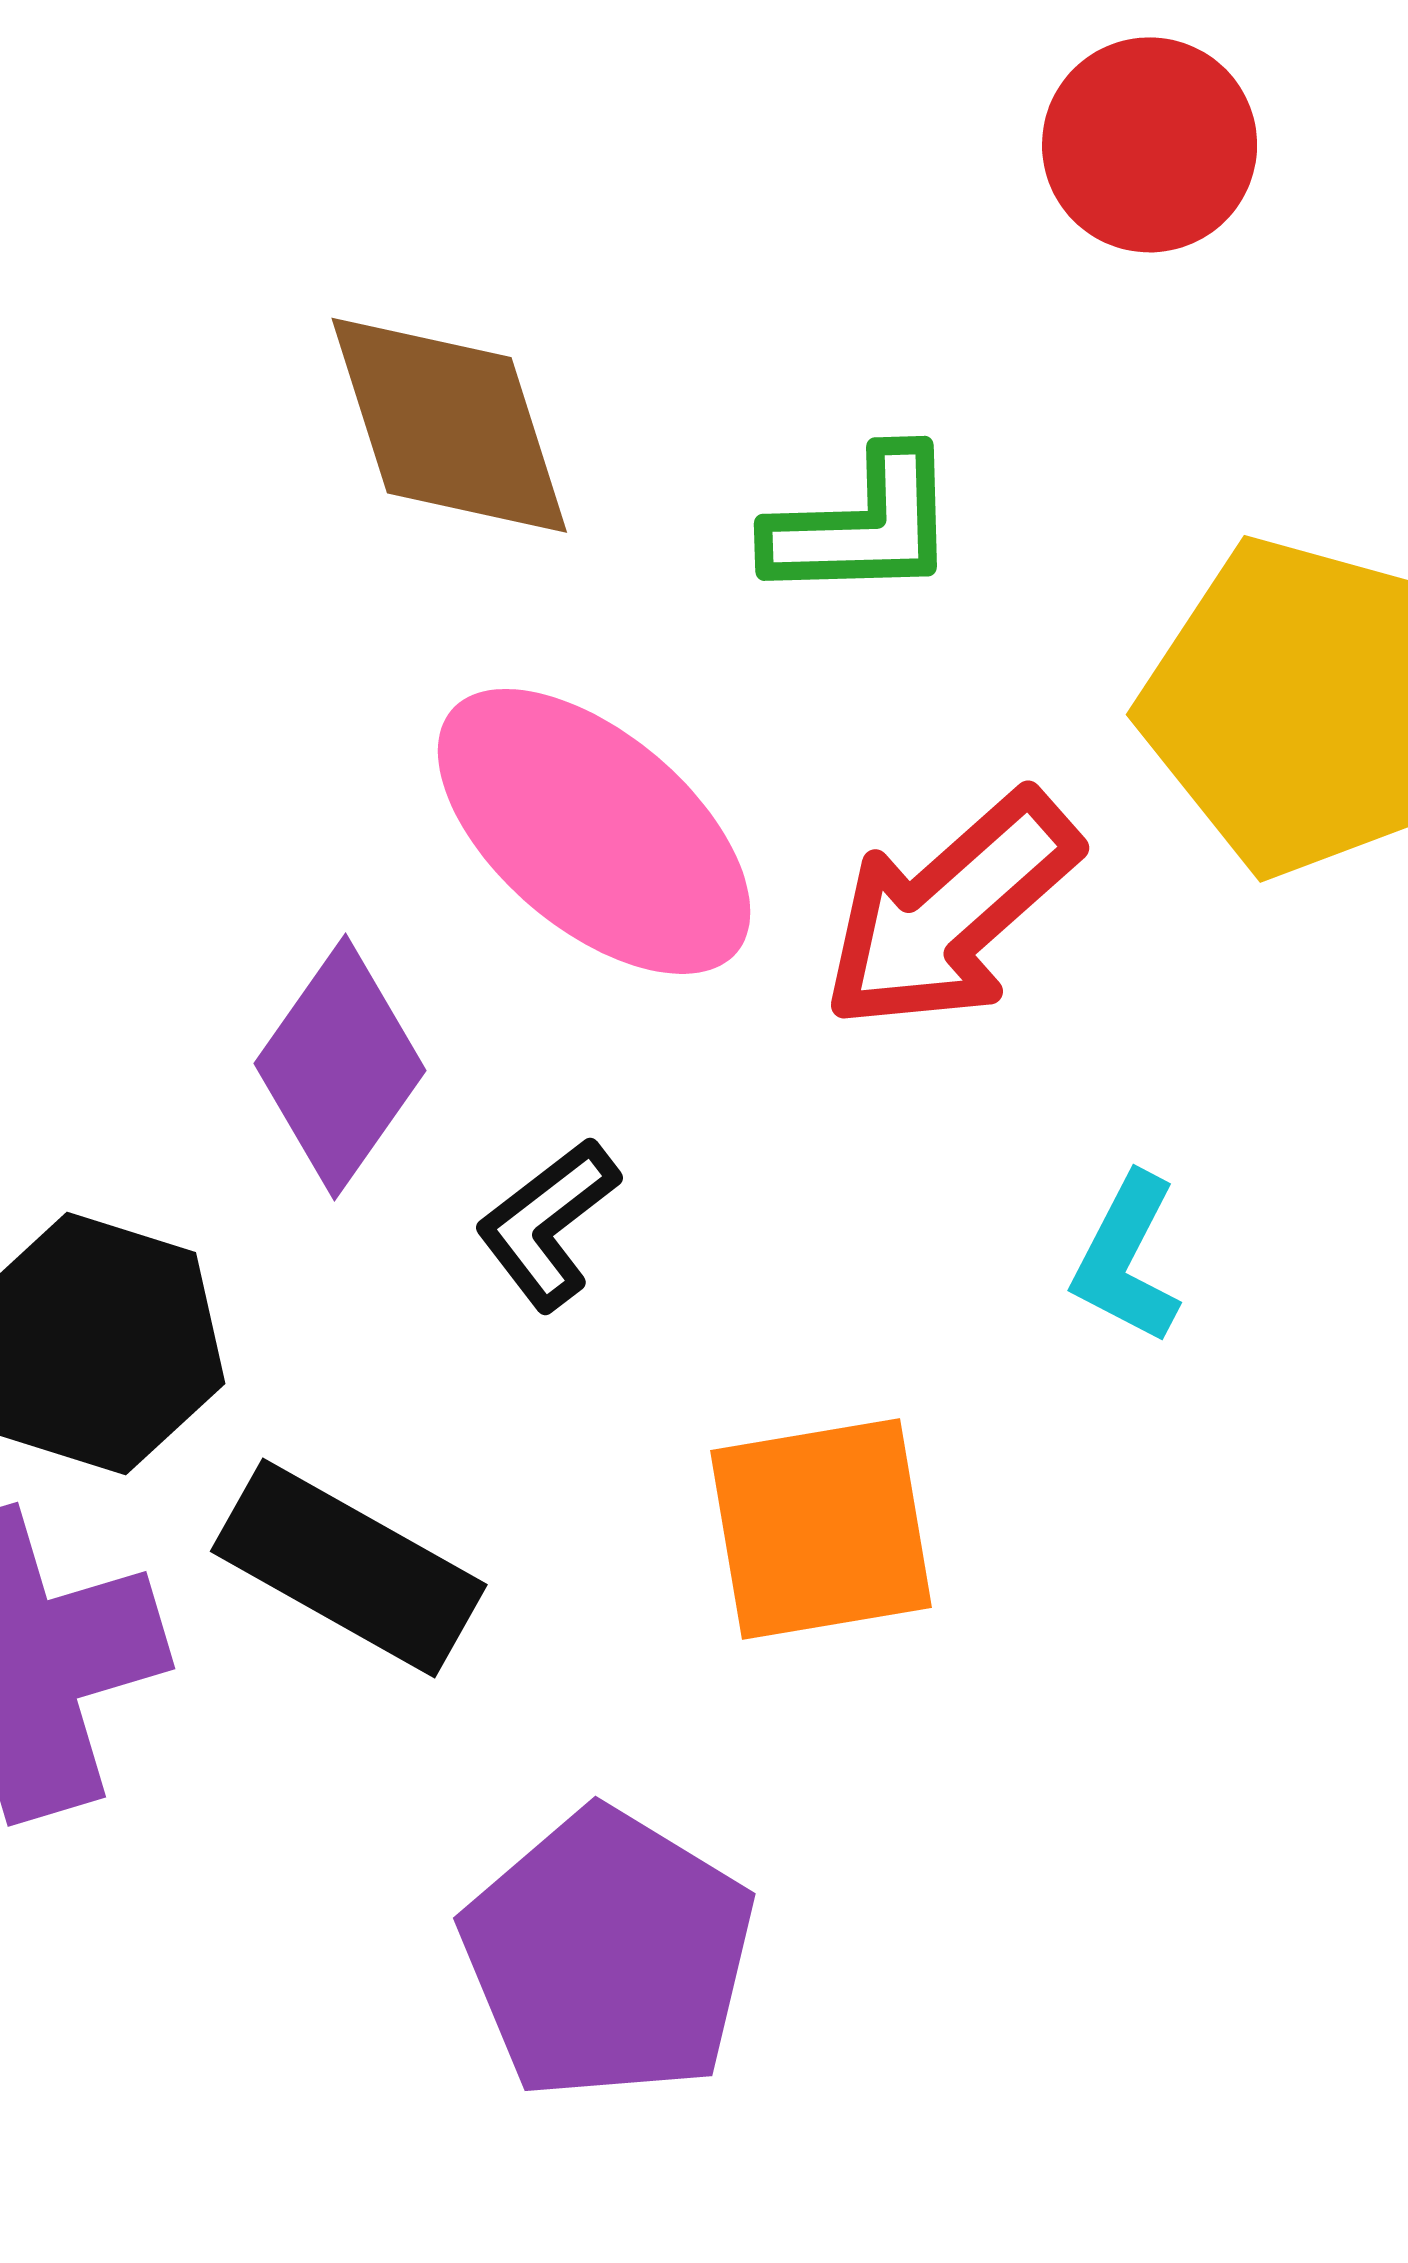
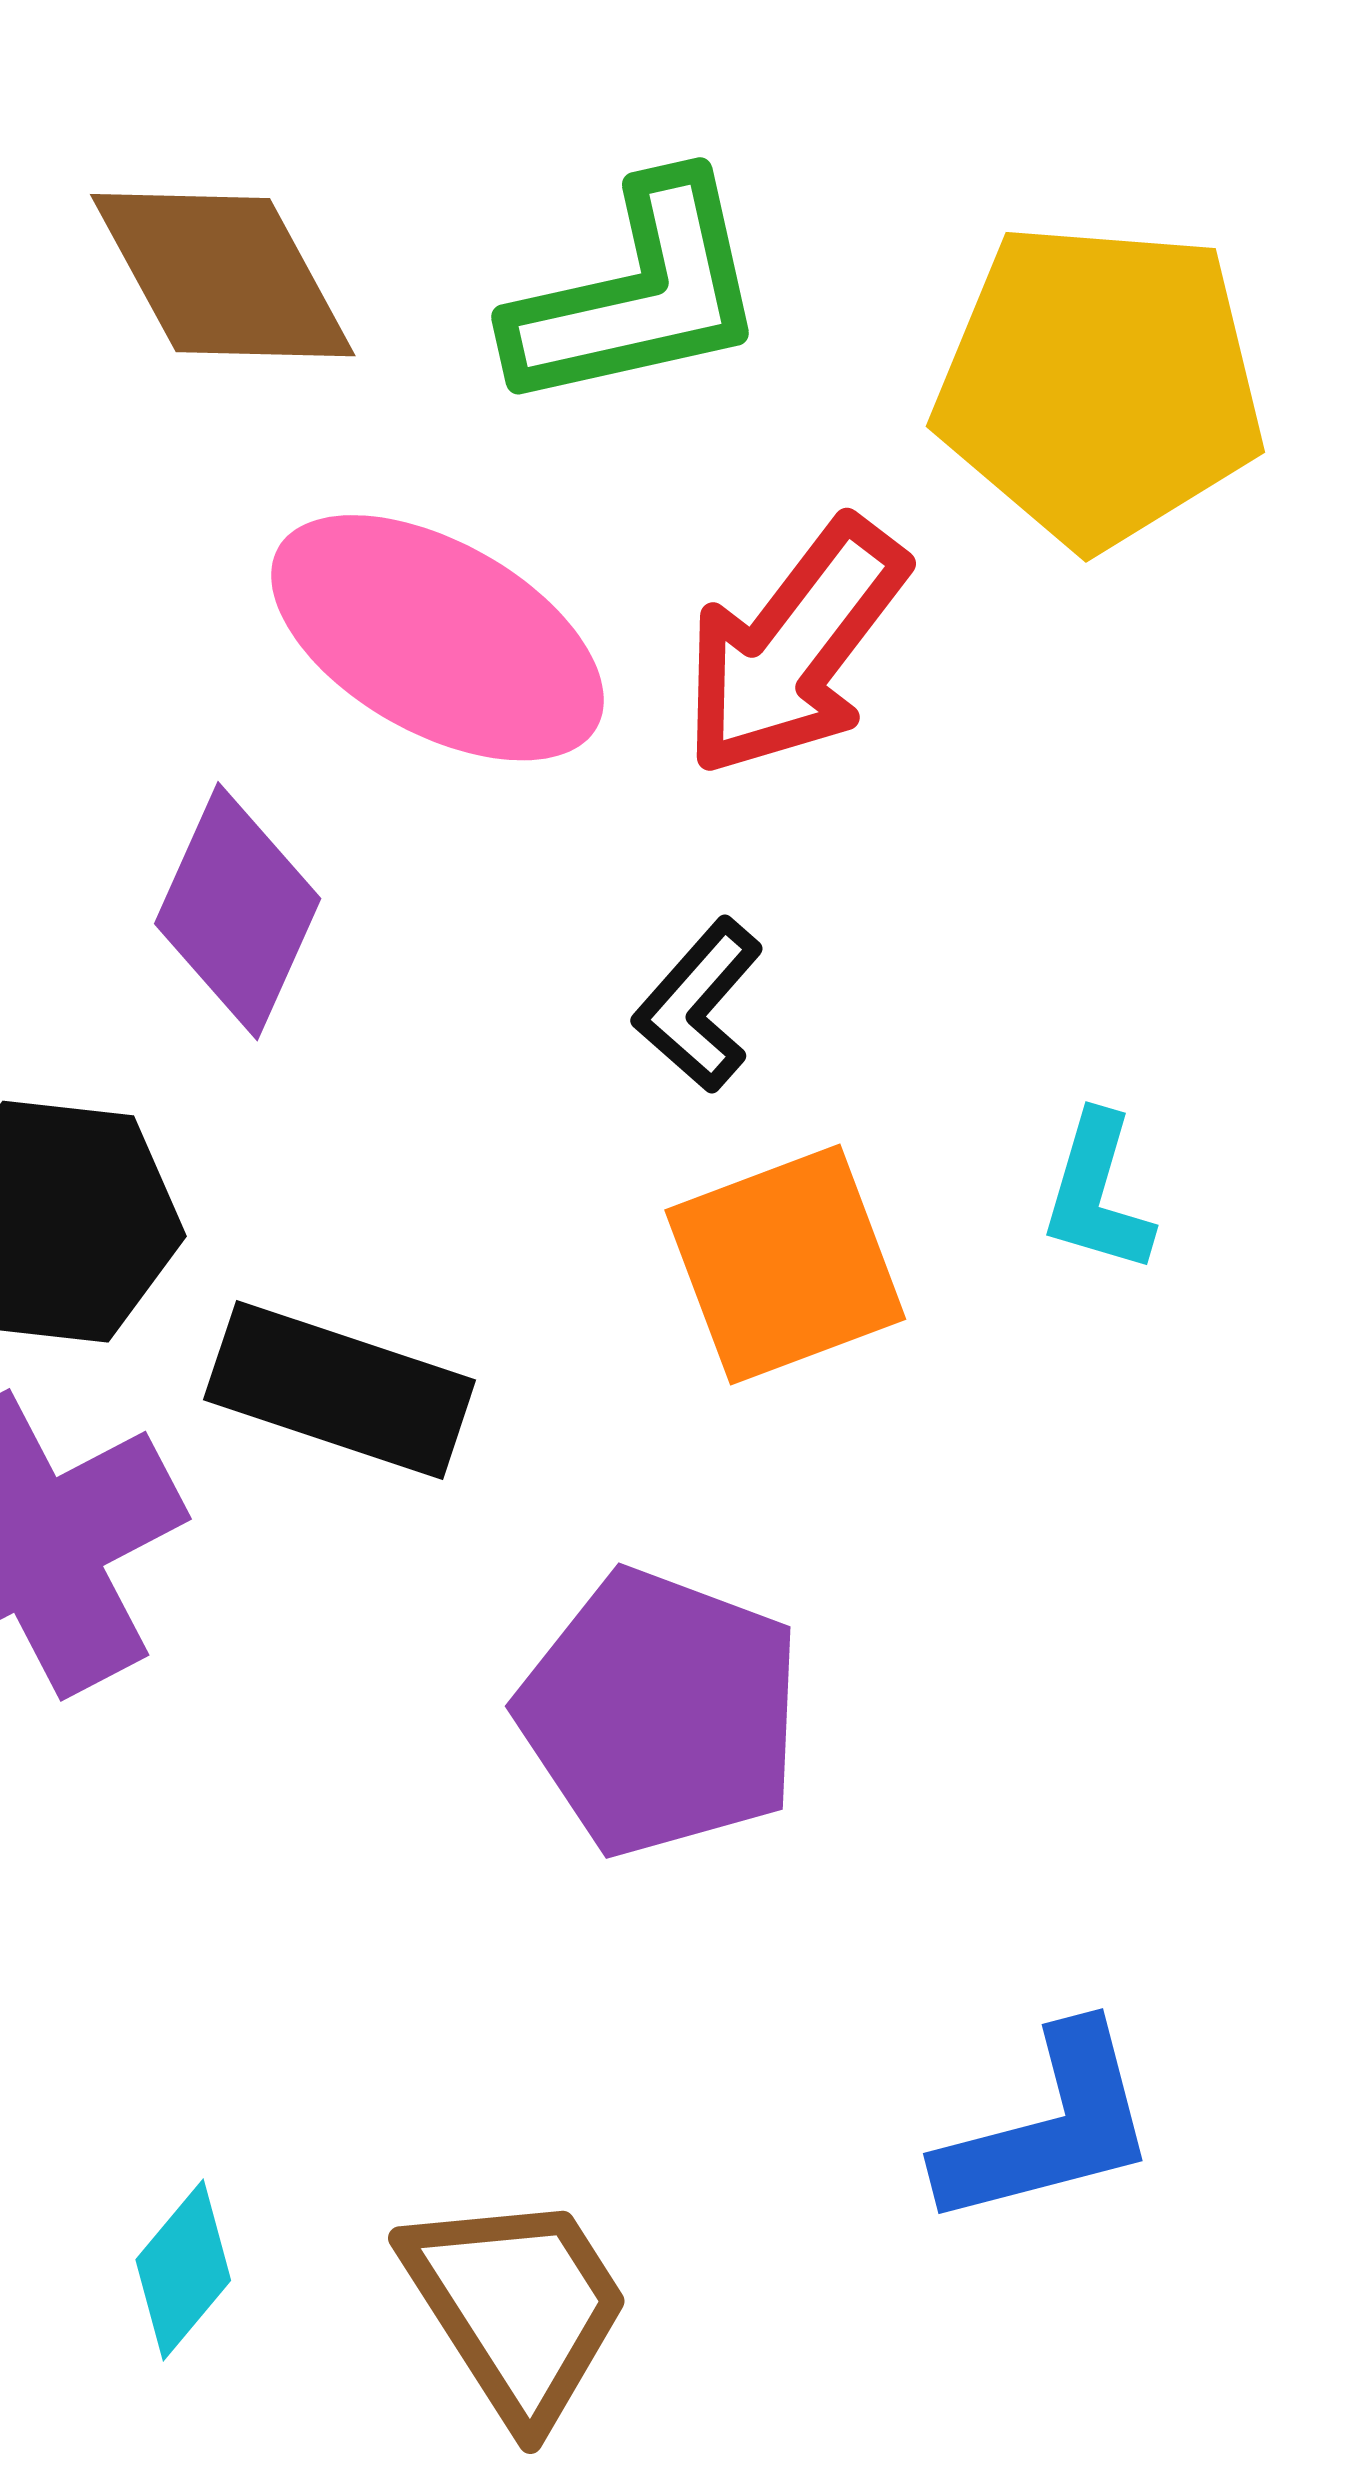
green L-shape: (863, 526) -> (638, 294), size x1.4
black L-shape: (547, 1224) -> (698, 1005), moved
cyan L-shape: (1127, 1259) -> (1097, 1193), moved

